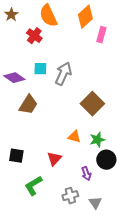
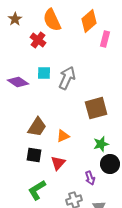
brown square: (92, 104) -> (96, 108), turned 30
brown trapezoid: (28, 105) -> (37, 127), moved
orange triangle: (74, 137) -> (63, 136), moved, turned -40
black square: (16, 156) -> (34, 155), moved

